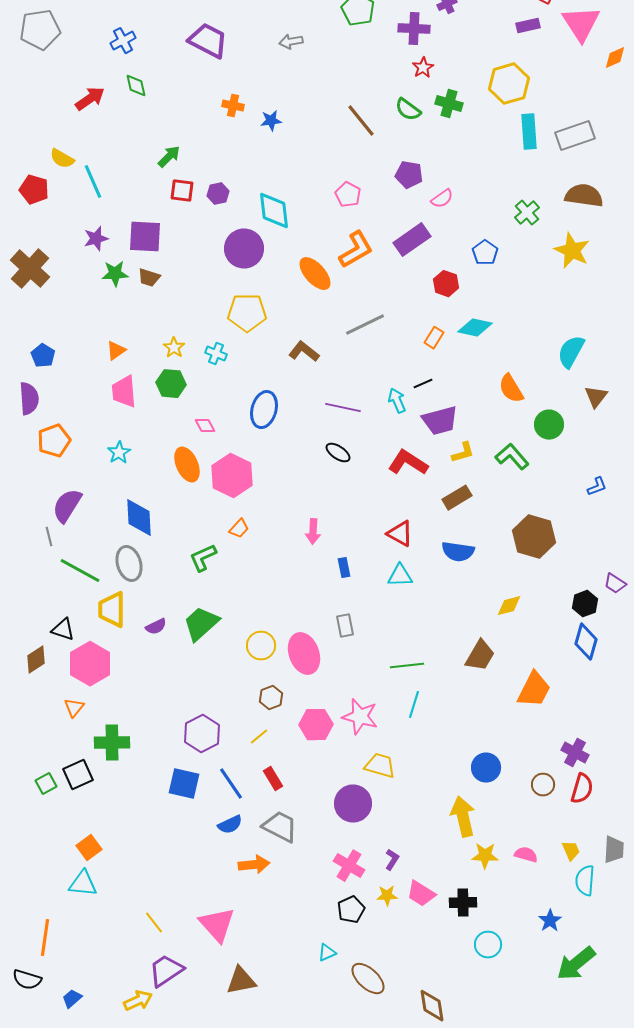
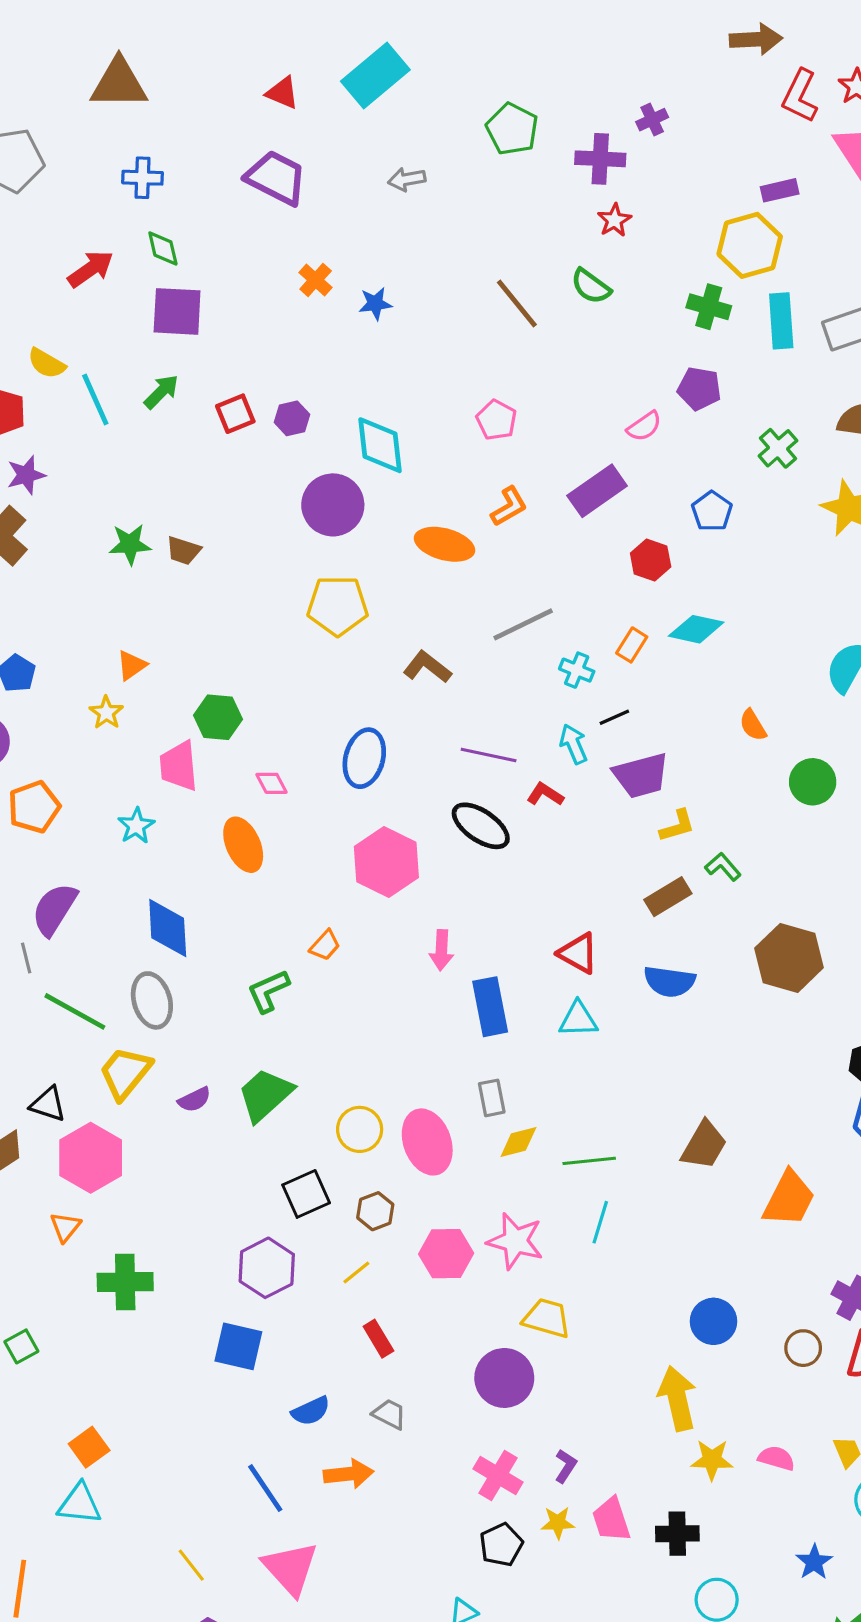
purple rectangle: (528, 26) -> (780, 190), moved
blue cross: (123, 41) -> (142, 178), turned 30
green cross: (449, 104) -> (709, 307), moved
orange cross: (233, 106) -> (316, 280), turned 30
green arrow: (169, 157) -> (161, 392), moved
purple pentagon: (409, 175) -> (699, 389), moved
red square: (182, 191) -> (235, 414), turned -30
purple square: (145, 237) -> (177, 311), moved
purple star: (96, 239) -> (26, 475), moved
orange L-shape: (356, 250) -> (509, 506), size x0.7
orange ellipse: (315, 274) -> (445, 544), turned -33
yellow star: (174, 348) -> (106, 713), moved
cyan cross: (216, 354) -> (577, 670), moved
orange semicircle: (511, 389) -> (753, 725), size x0.7
pink trapezoid: (124, 392) -> (179, 766), moved
black ellipse: (338, 453) -> (481, 826), size x1.5
green L-shape: (512, 457) -> (723, 867), moved, size x0.7
red L-shape: (408, 463) -> (545, 794), moved, size x0.6
pink hexagon: (232, 476) -> (386, 862), moved
blue rectangle: (344, 568) -> (490, 1007), size x1.8
yellow diamond: (509, 606) -> (518, 1142), moved
yellow trapezoid: (112, 610) -> (125, 1073), turned 39
black square: (78, 775) -> (306, 1194), moved
blue line: (231, 784) -> (265, 1488), moved
gray trapezoid: (280, 827) -> (389, 1414), size x0.6
pink trapezoid: (421, 894) -> (611, 1520), turned 40

